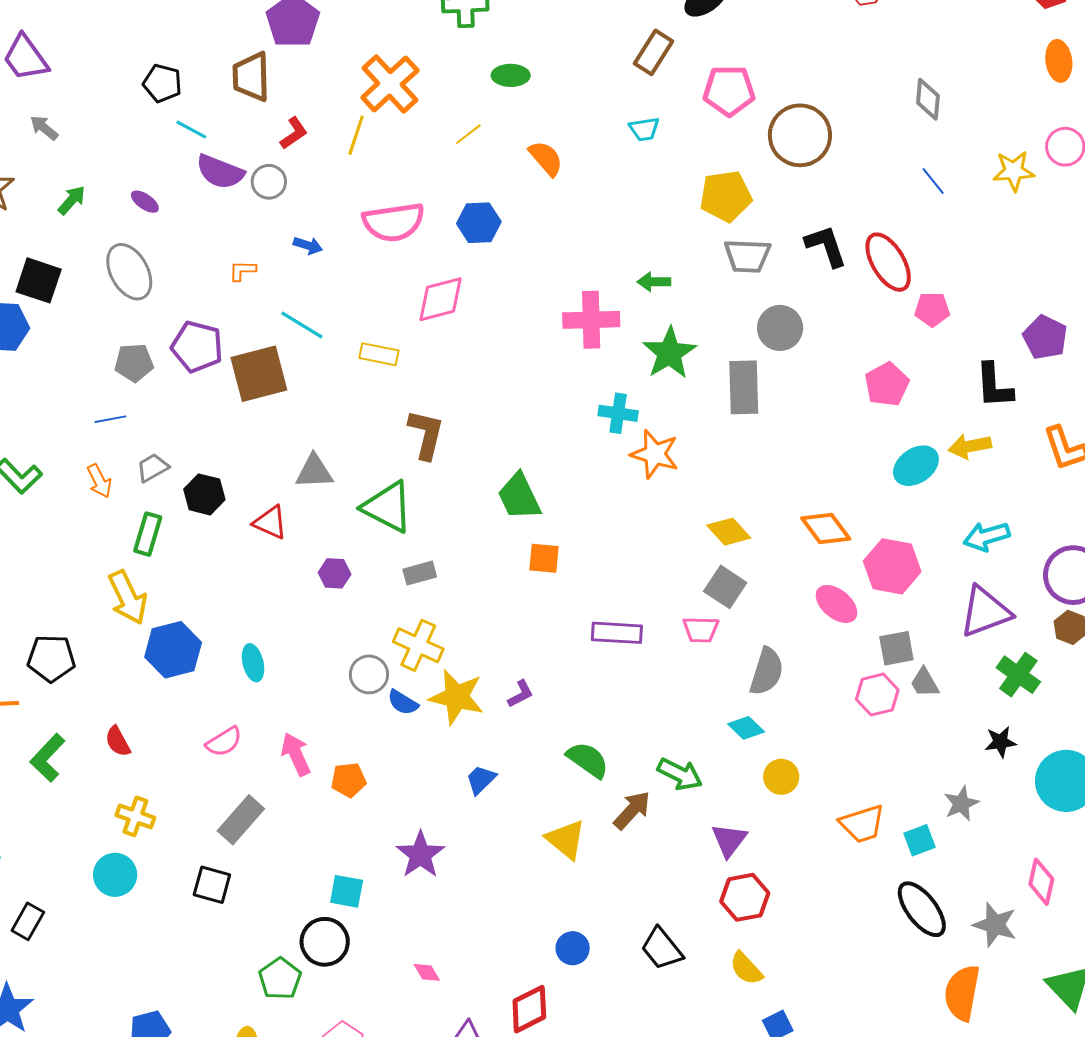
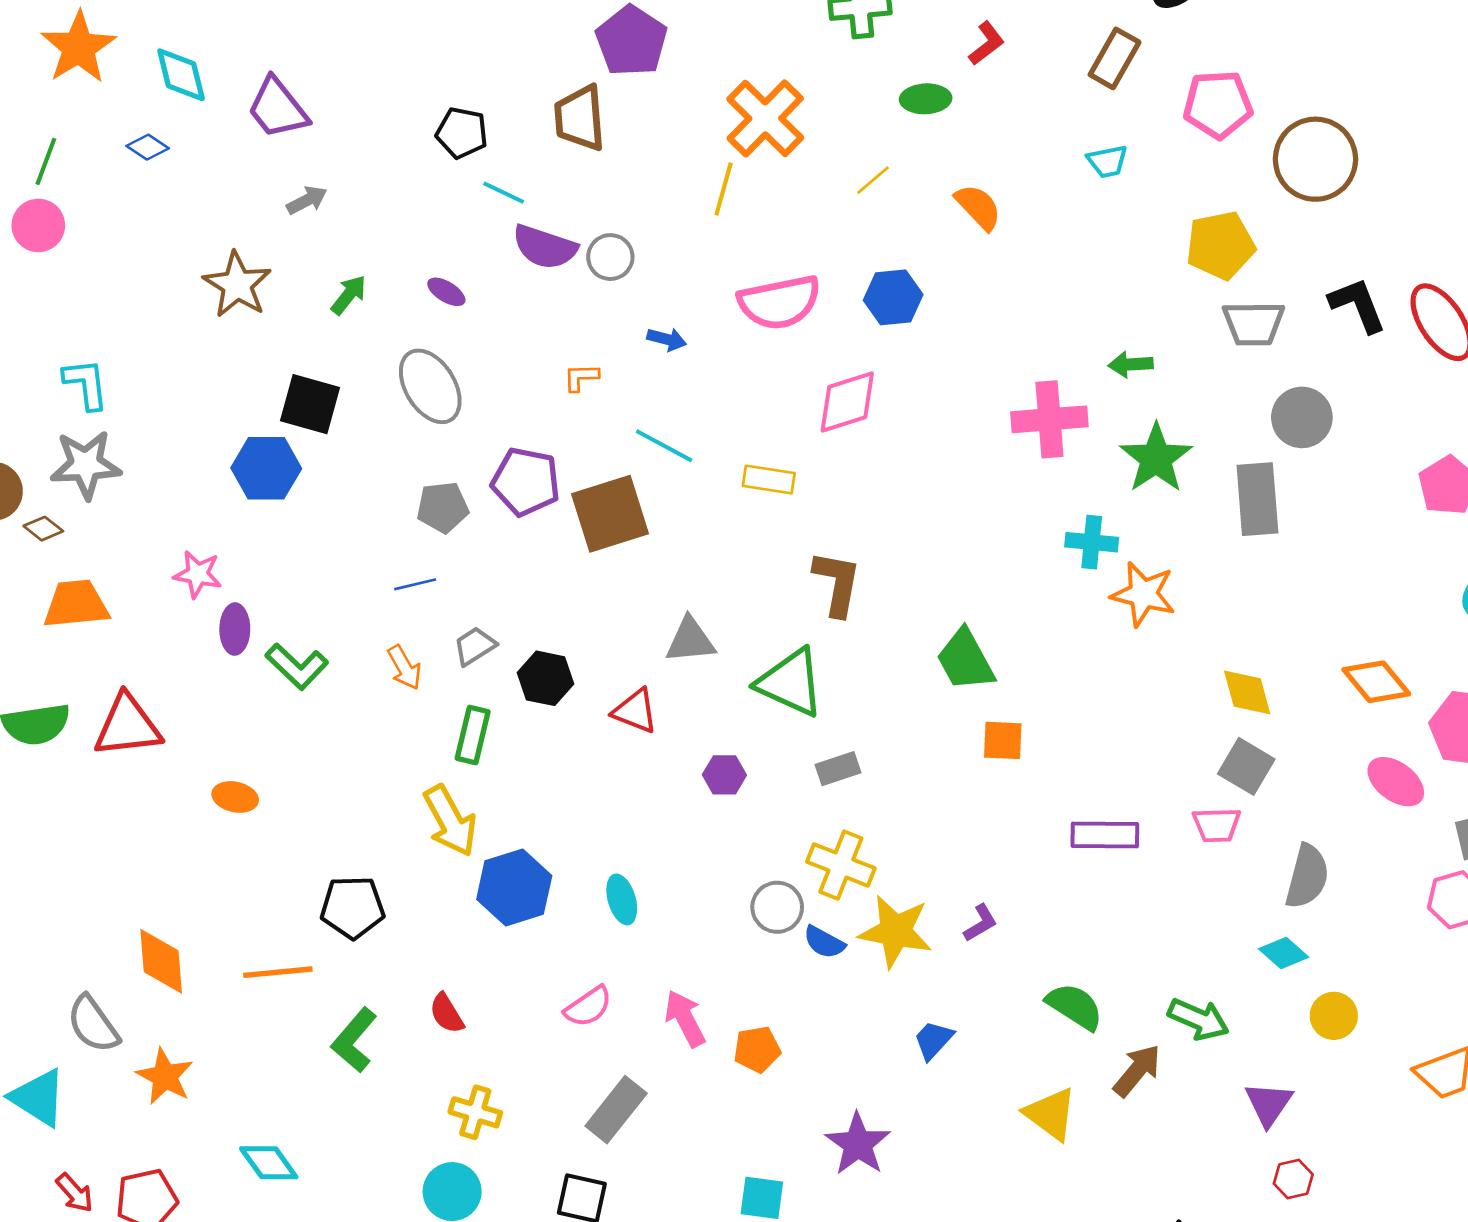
gray arrow: (44, 128) -> (307, 200), turned 116
red L-shape: (294, 133) -> (986, 43), moved
yellow diamond: (729, 532) -> (1247, 692), turned 30
red hexagon: (745, 897) -> (1293, 1179), size x0.6

